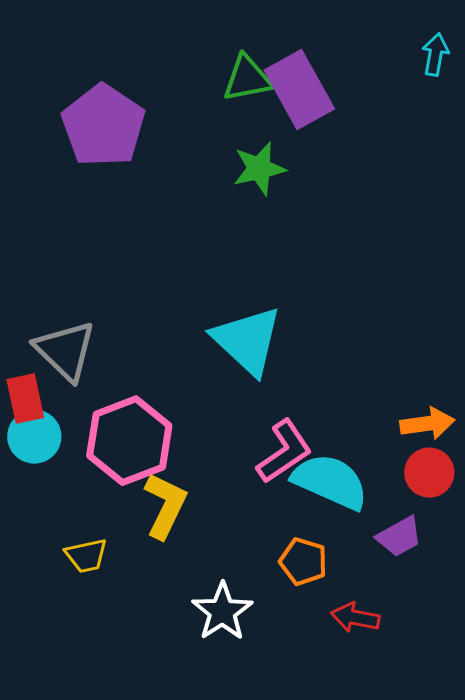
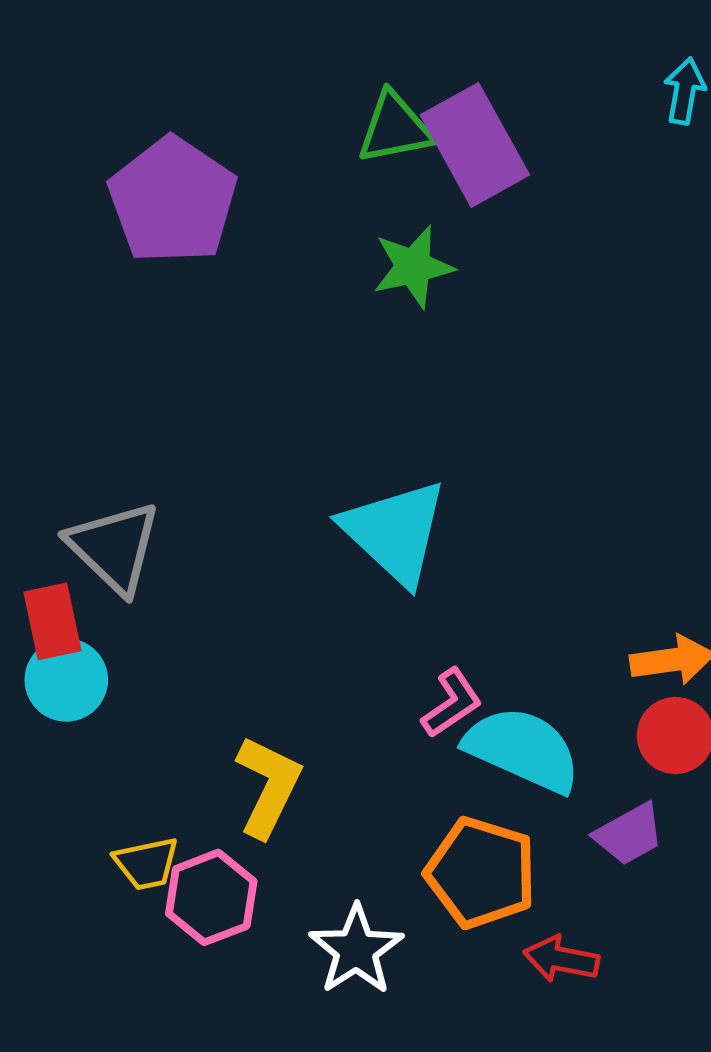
pink hexagon: (129, 441) -> (211, 897), moved, size x0.7
pink L-shape: (284, 452) -> (452, 703), size x0.7
orange pentagon: (303, 562) -> (481, 873), size x1.5

